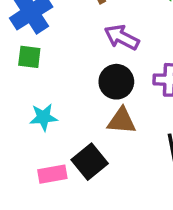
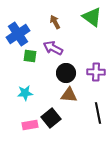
purple arrow: (122, 37) -> (53, 48), moved
green square: (29, 57) -> (30, 56), moved

